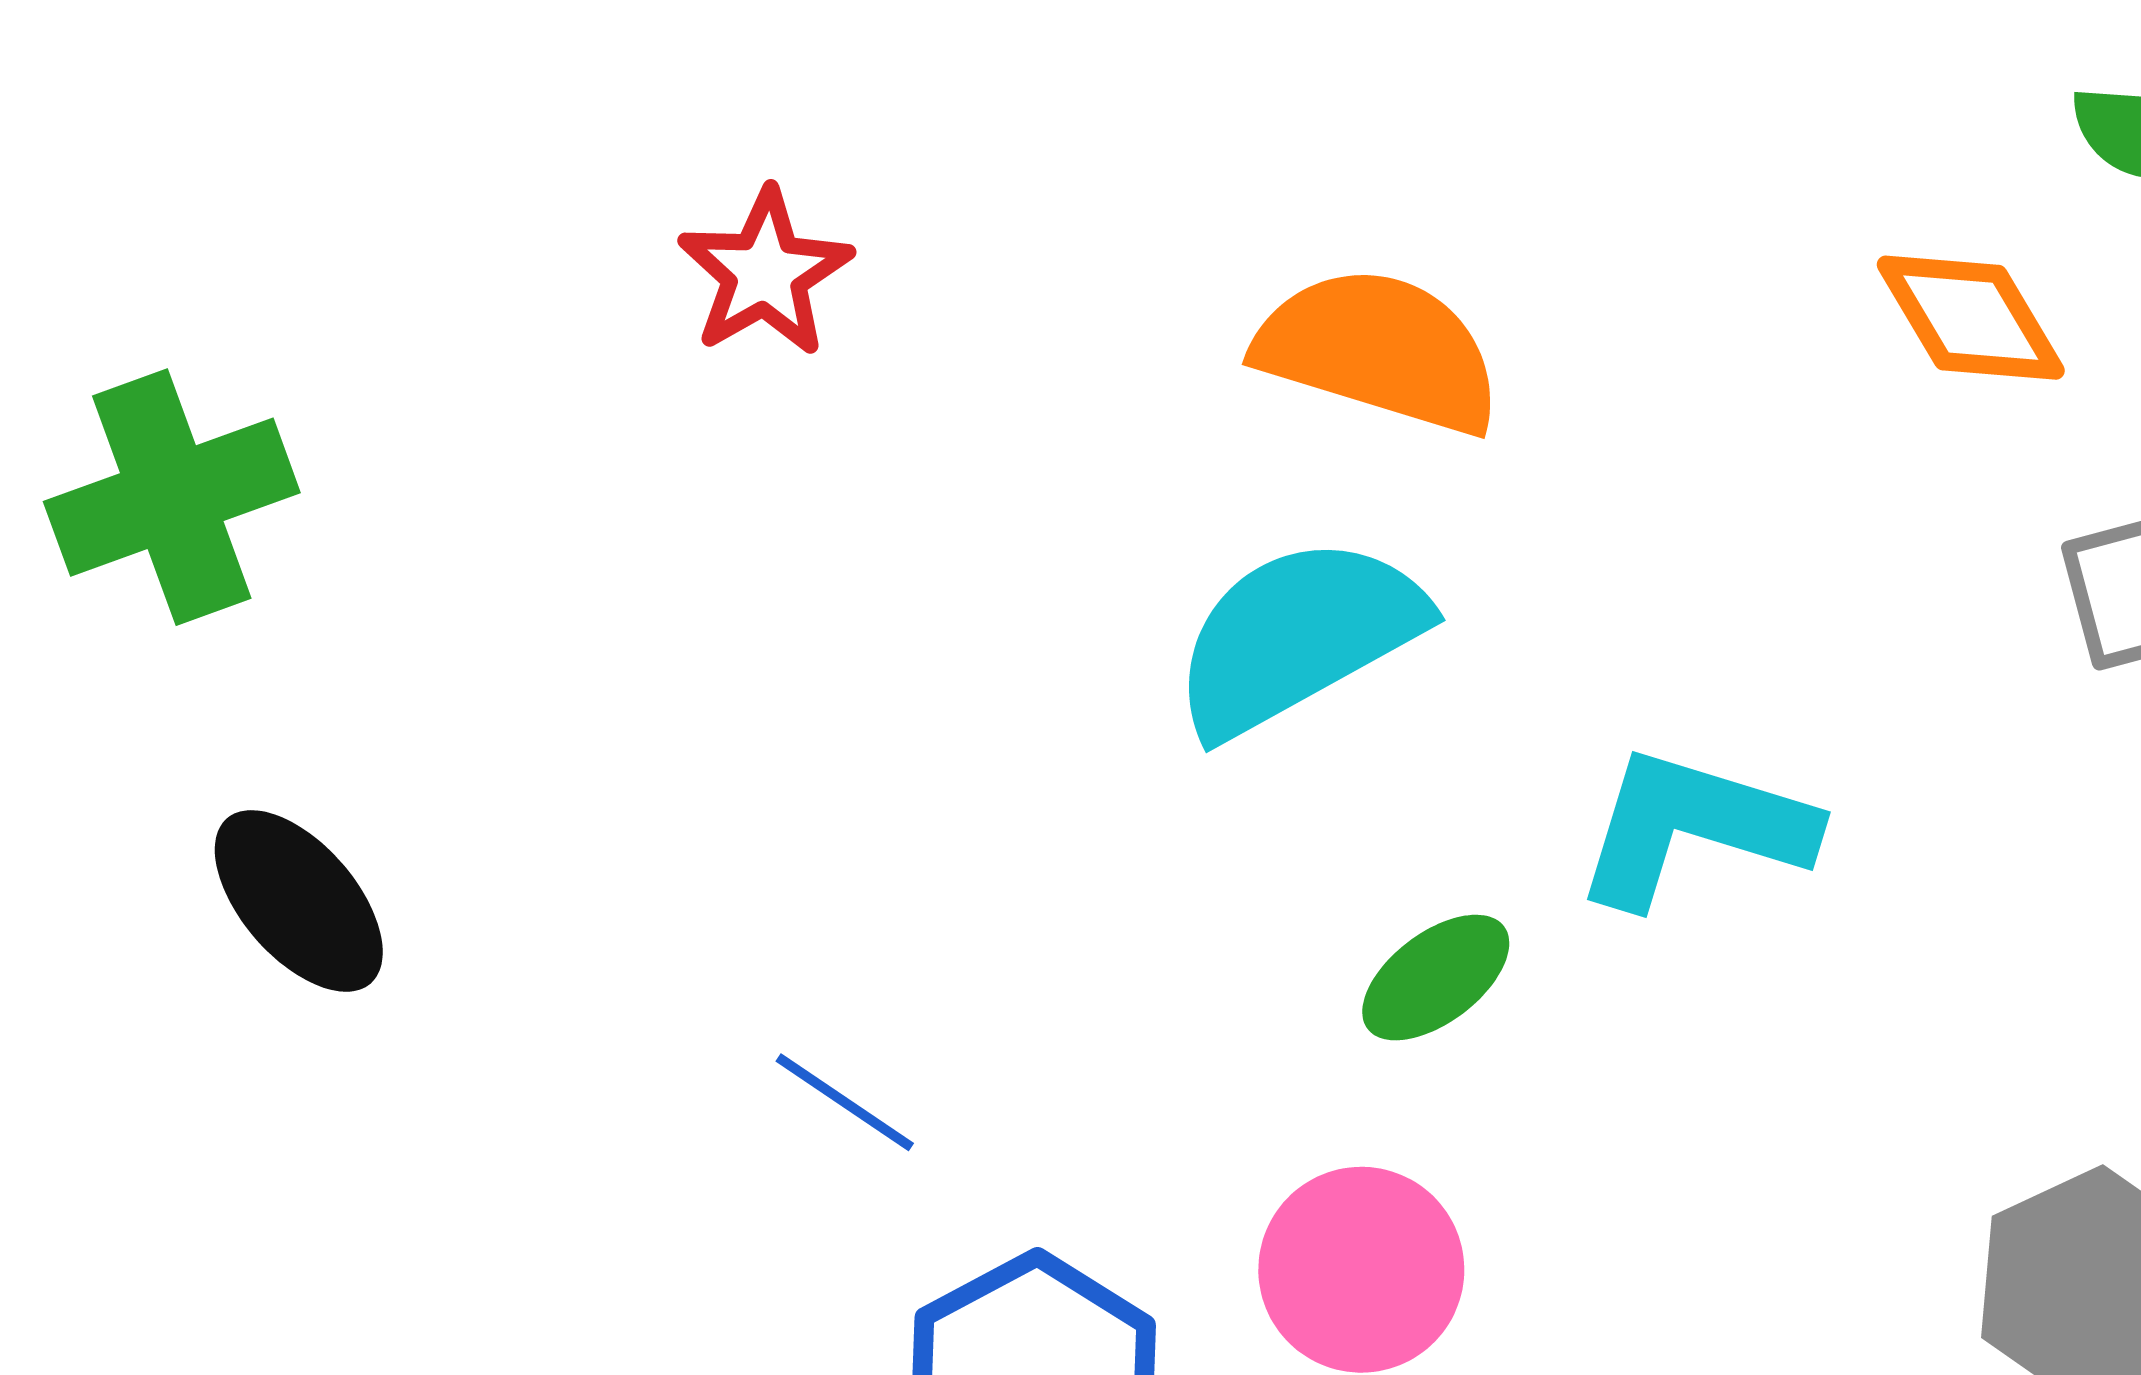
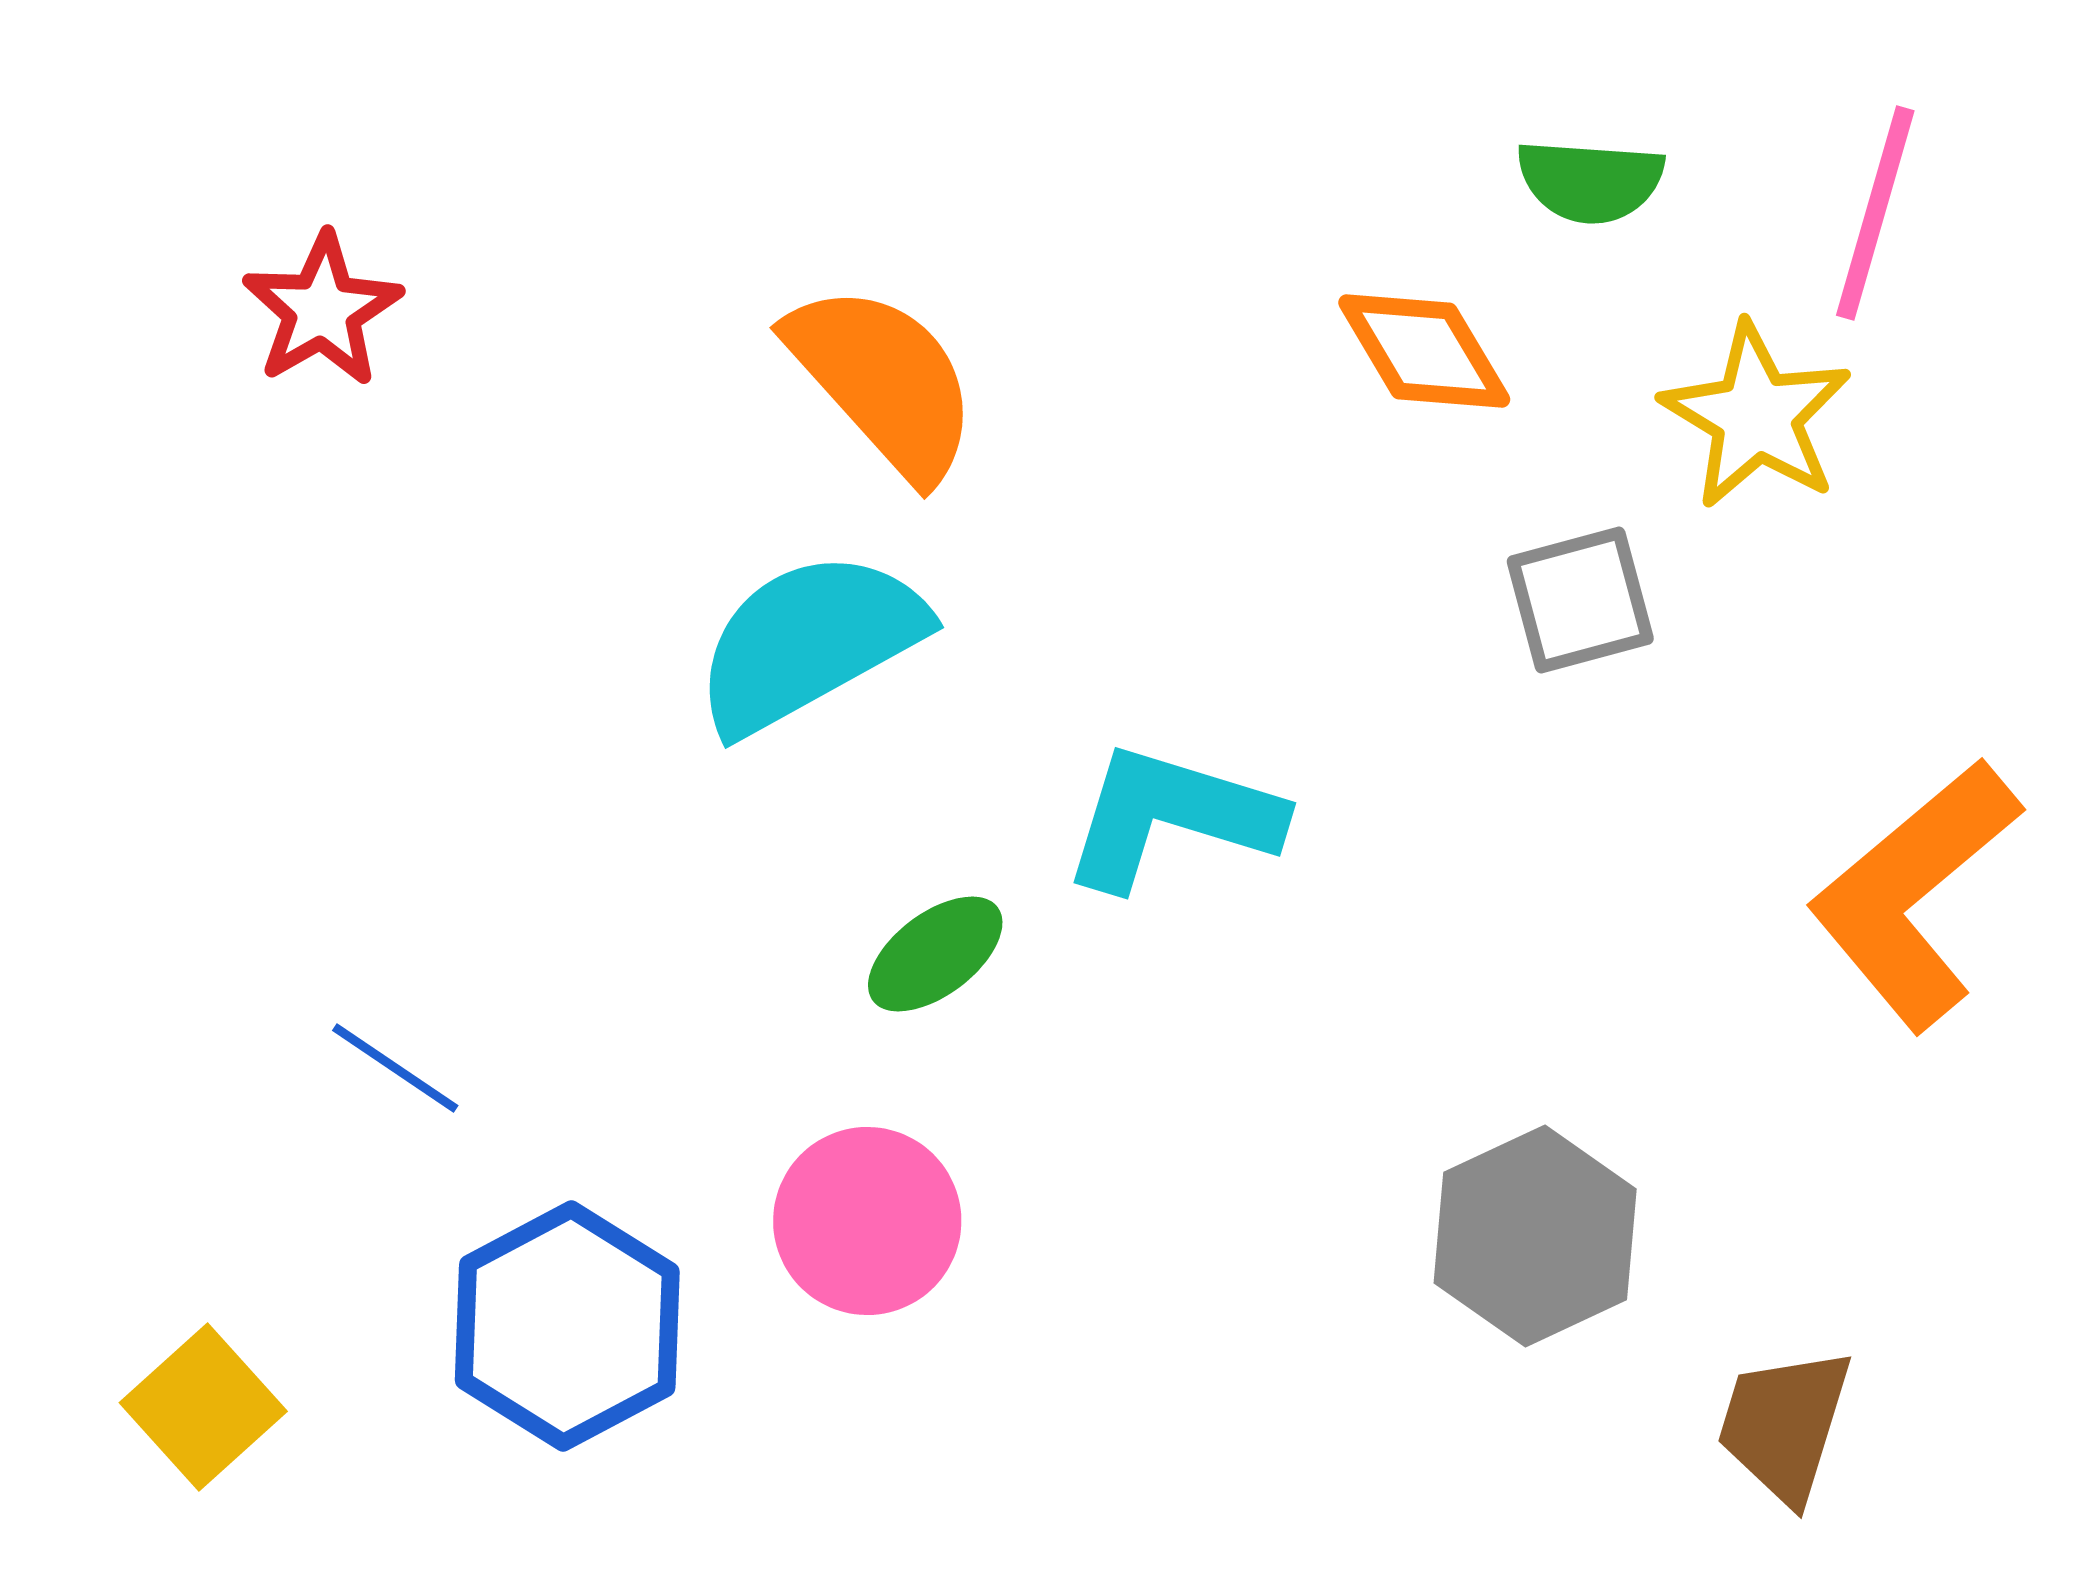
orange semicircle: (1379, 350) -> (883, 381), turned 31

